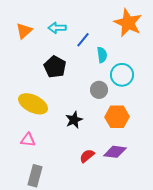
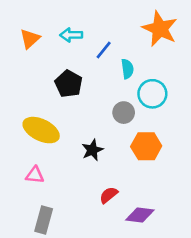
purple diamond: (115, 152) -> (140, 215), moved

